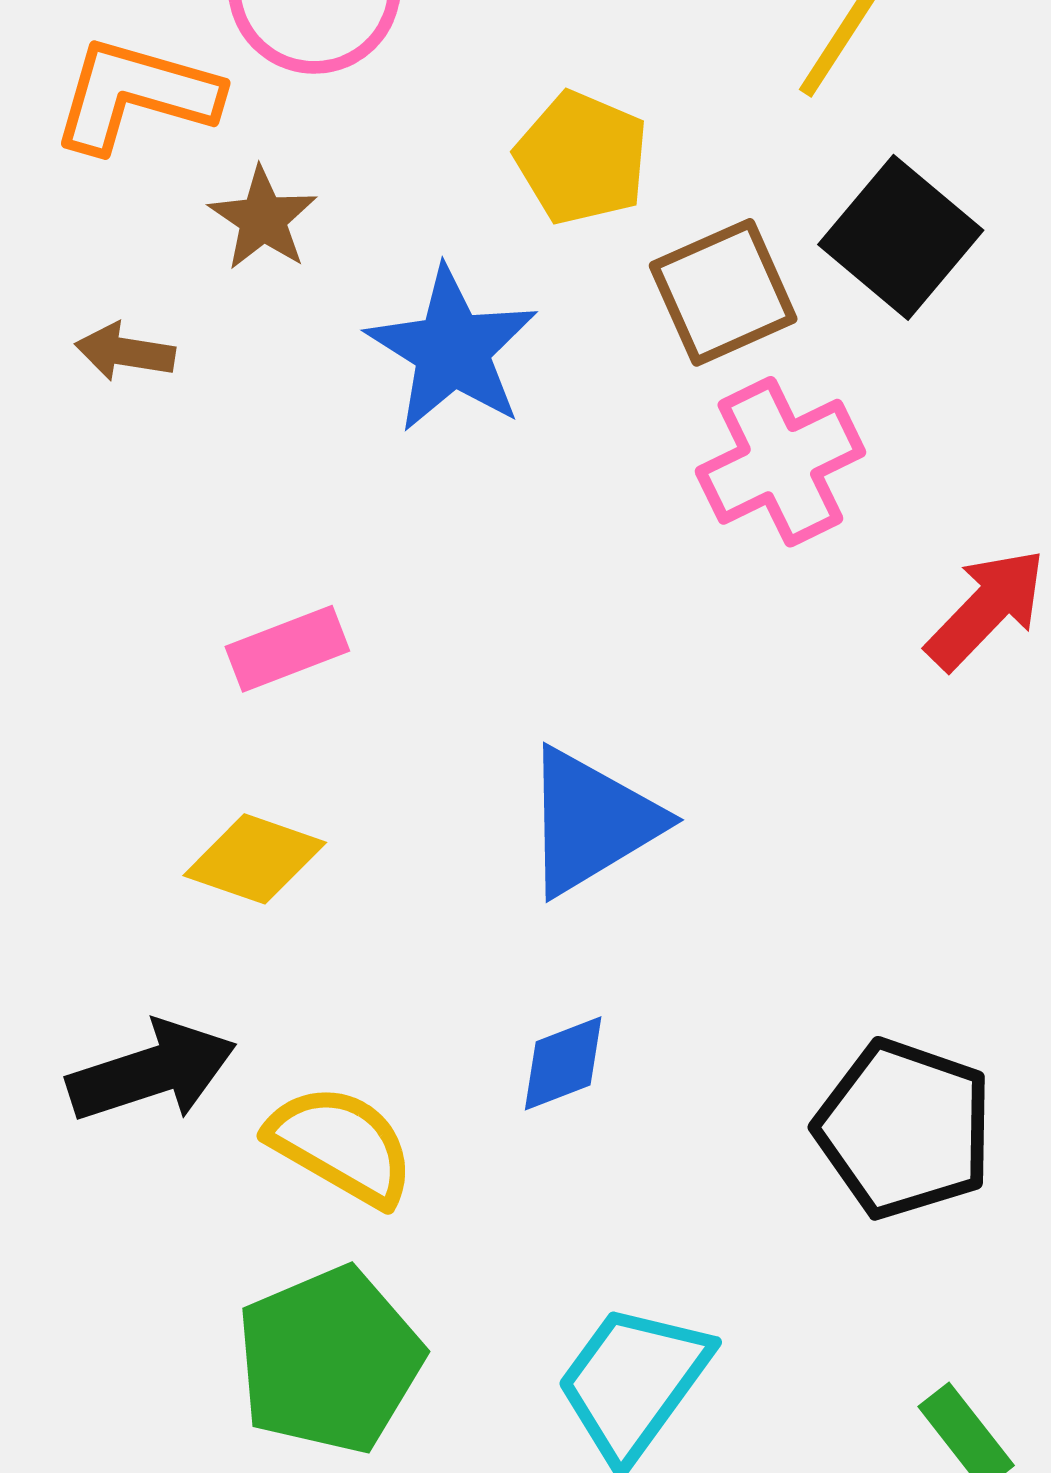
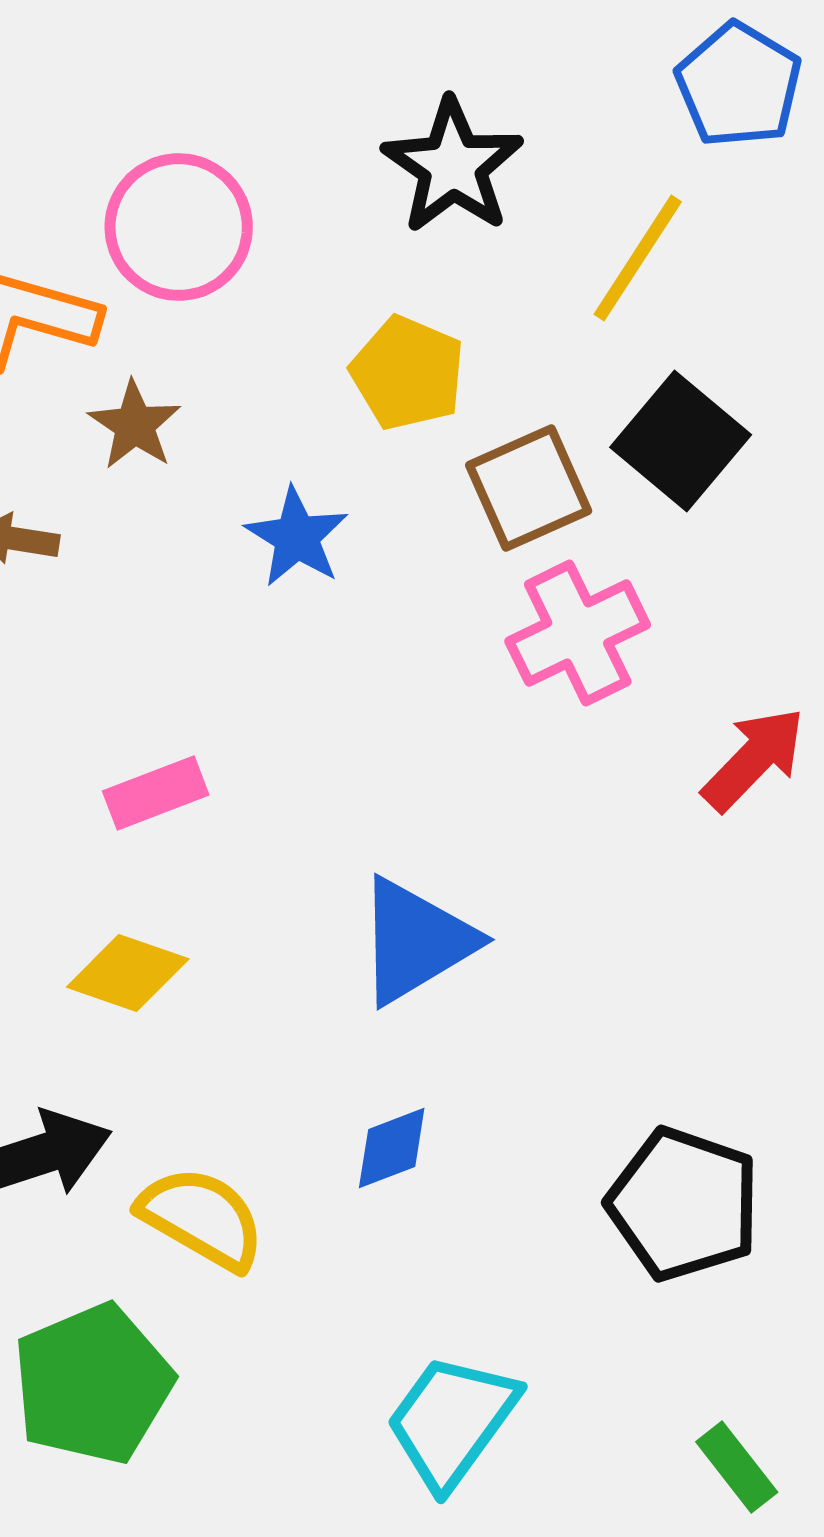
blue star: (452, 350) -> (297, 537), size x0.7
green pentagon: (329, 1360) -> (93, 1384), moved

